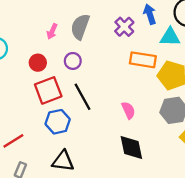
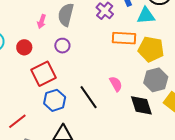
red circle: (38, 63) -> (24, 47), moved
black line: (82, 97) -> (89, 97), moved
black diamond: (131, 148) -> (141, 105), moved

